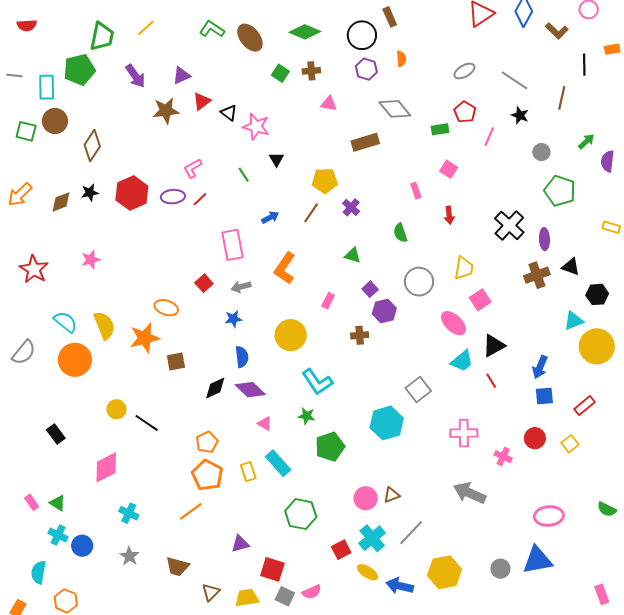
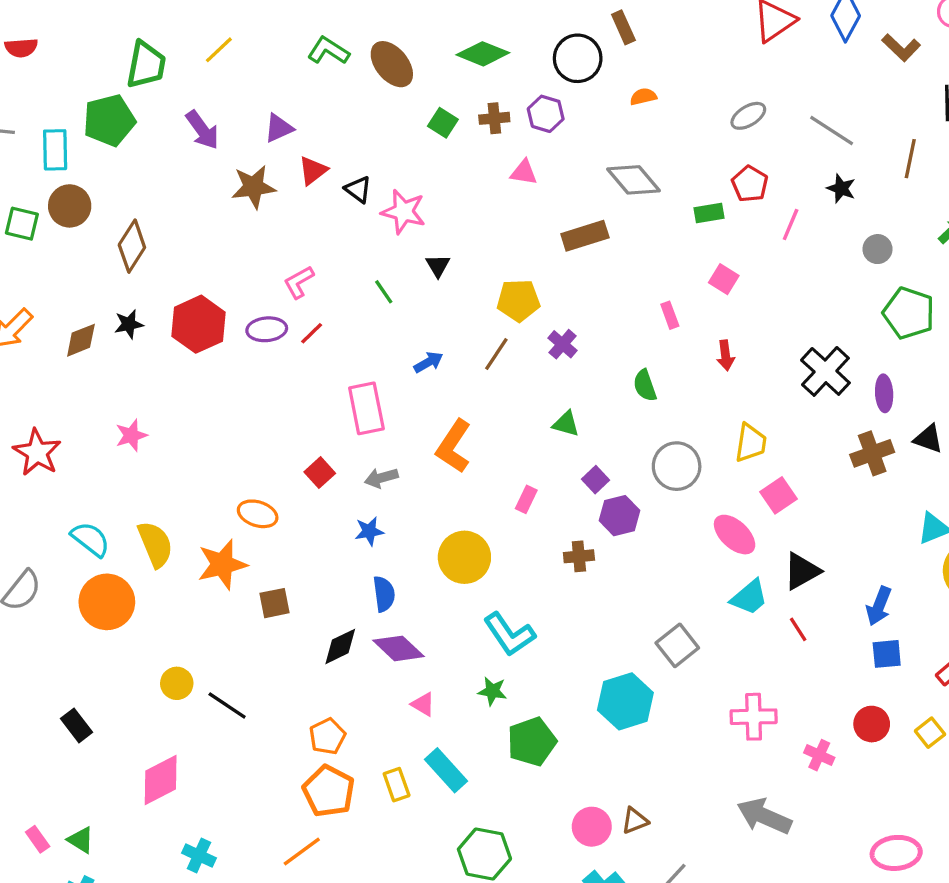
orange semicircle: (401, 59) -> (643, 97), turned -98
purple hexagon: (366, 69) -> (546, 114), moved

